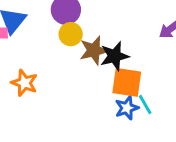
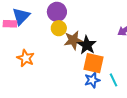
black star: (115, 56) -> (87, 45), turned -30
cyan line: (145, 104) -> (113, 80), moved

